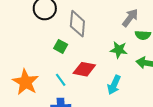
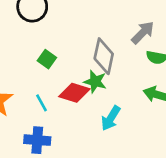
gray diamond: (77, 24) -> (104, 56), moved
green star: (119, 50) -> (95, 82), moved

